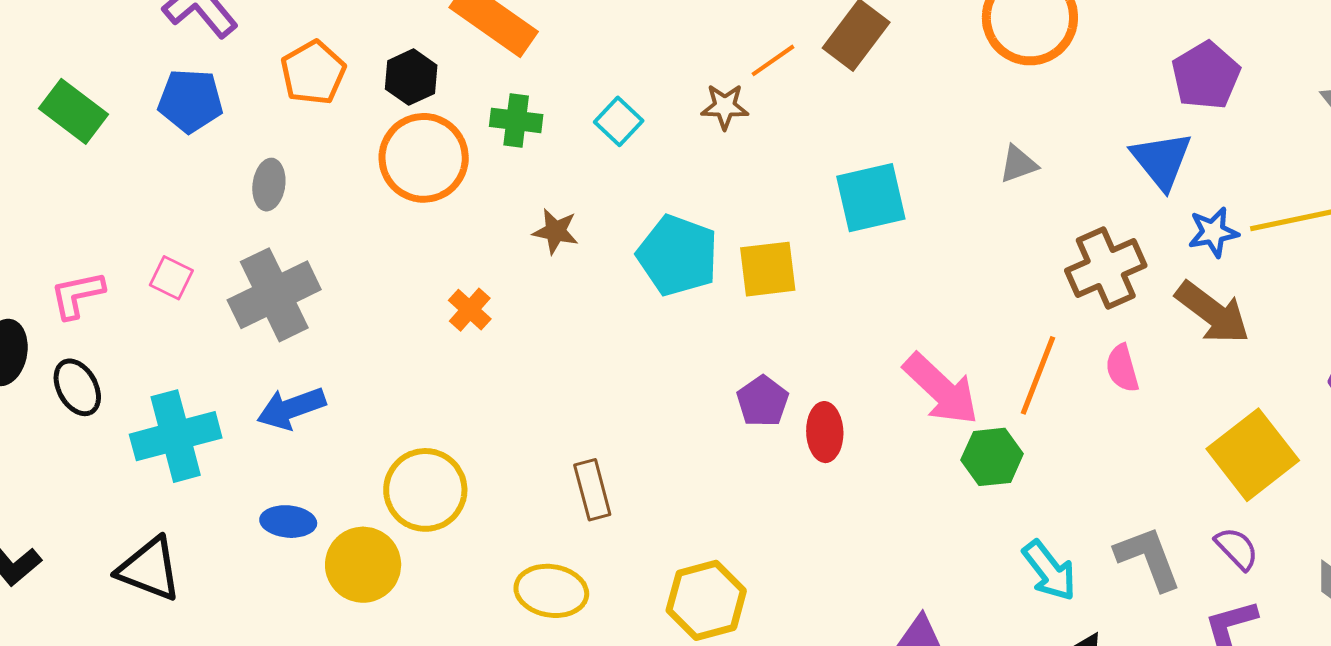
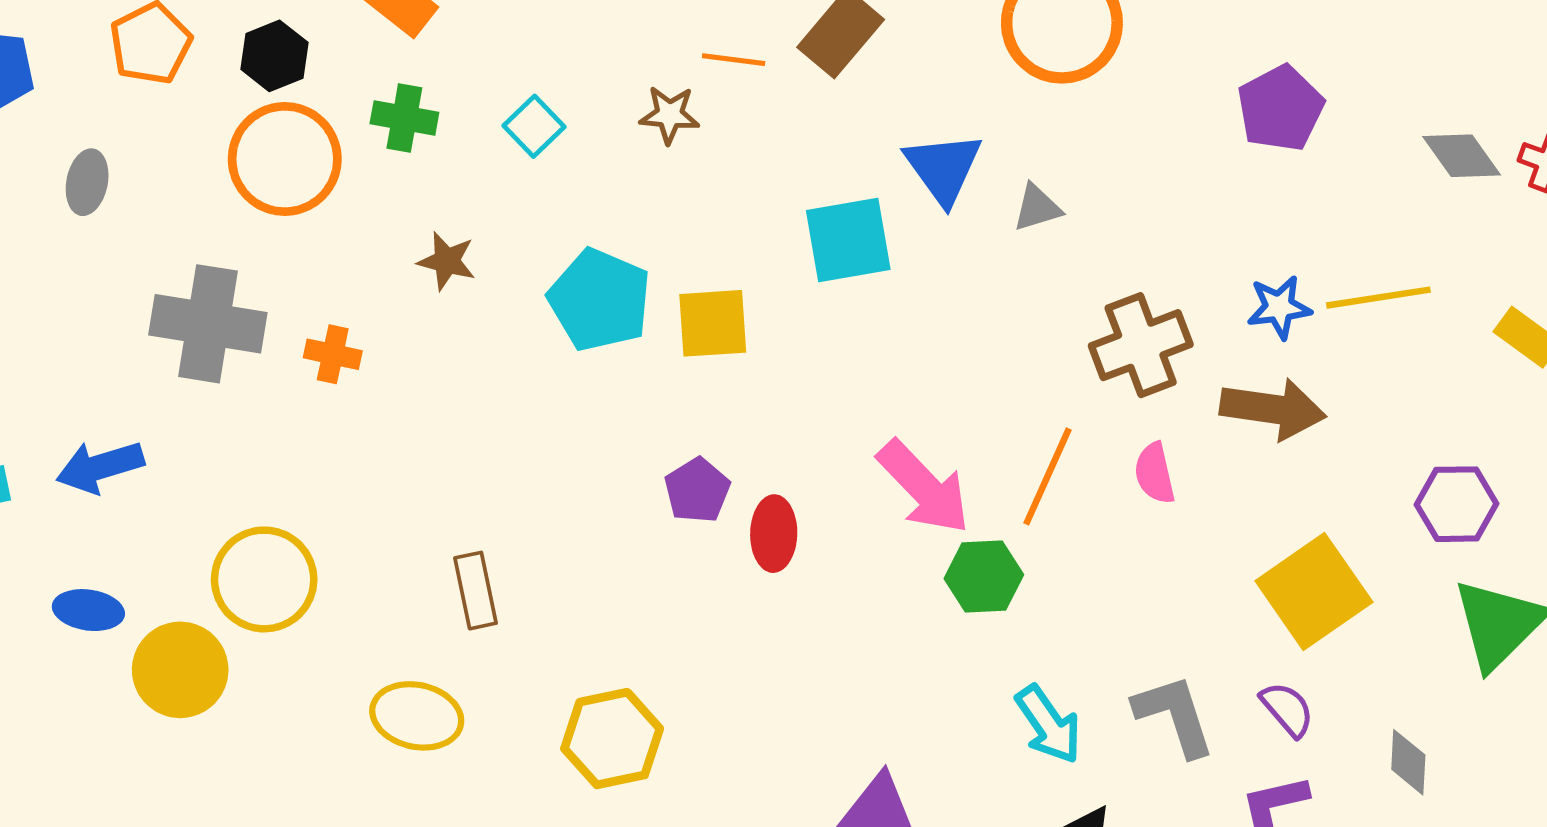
orange line: (773, 60) -> (734, 60), turned 39
blue triangle: (1162, 160) -> (943, 168), moved
gray cross: (274, 295) -> (208, 324), moved, turned 32
orange cross: (470, 310) -> (333, 354), turned -33
brown arrow: (1213, 313) -> (1273, 409), turned -32

